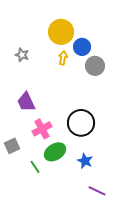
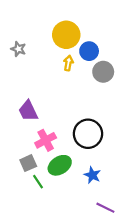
gray star: (22, 55) -> (18, 49), moved
gray square: (12, 146) -> (28, 163), moved

